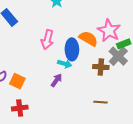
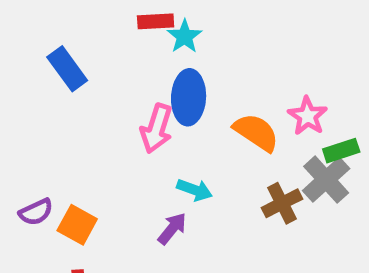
pink star: (109, 31) -> (308, 116), size x0.7
blue ellipse: (72, 49) -> (189, 97), moved
brown cross: (101, 67) -> (282, 203), turned -35

